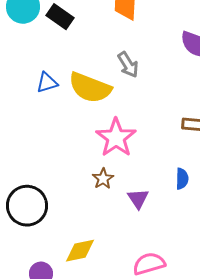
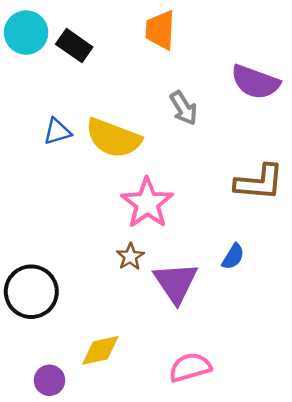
gray arrow: (128, 65) -> (184, 108), moved
blue semicircle: (182, 179) -> (233, 257), turned 30
purple triangle: (138, 199) -> (176, 283), size x1.6

